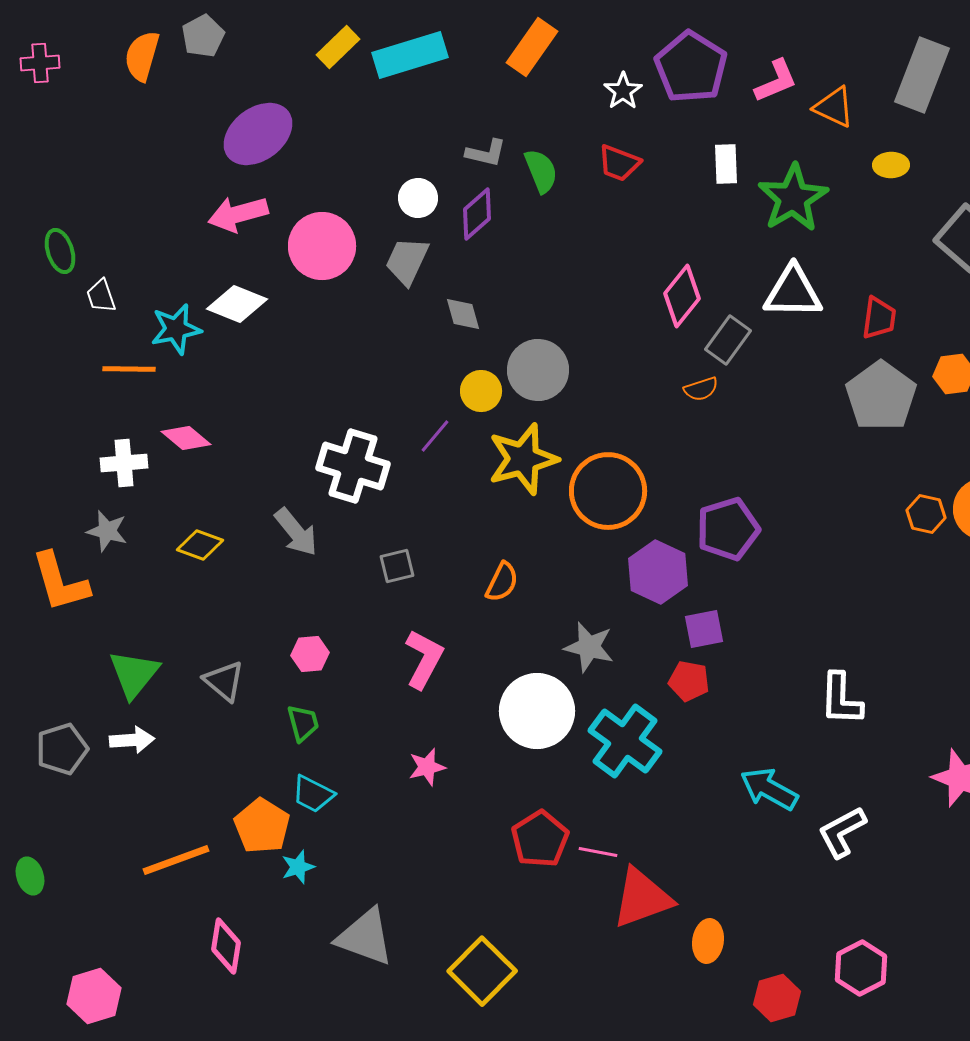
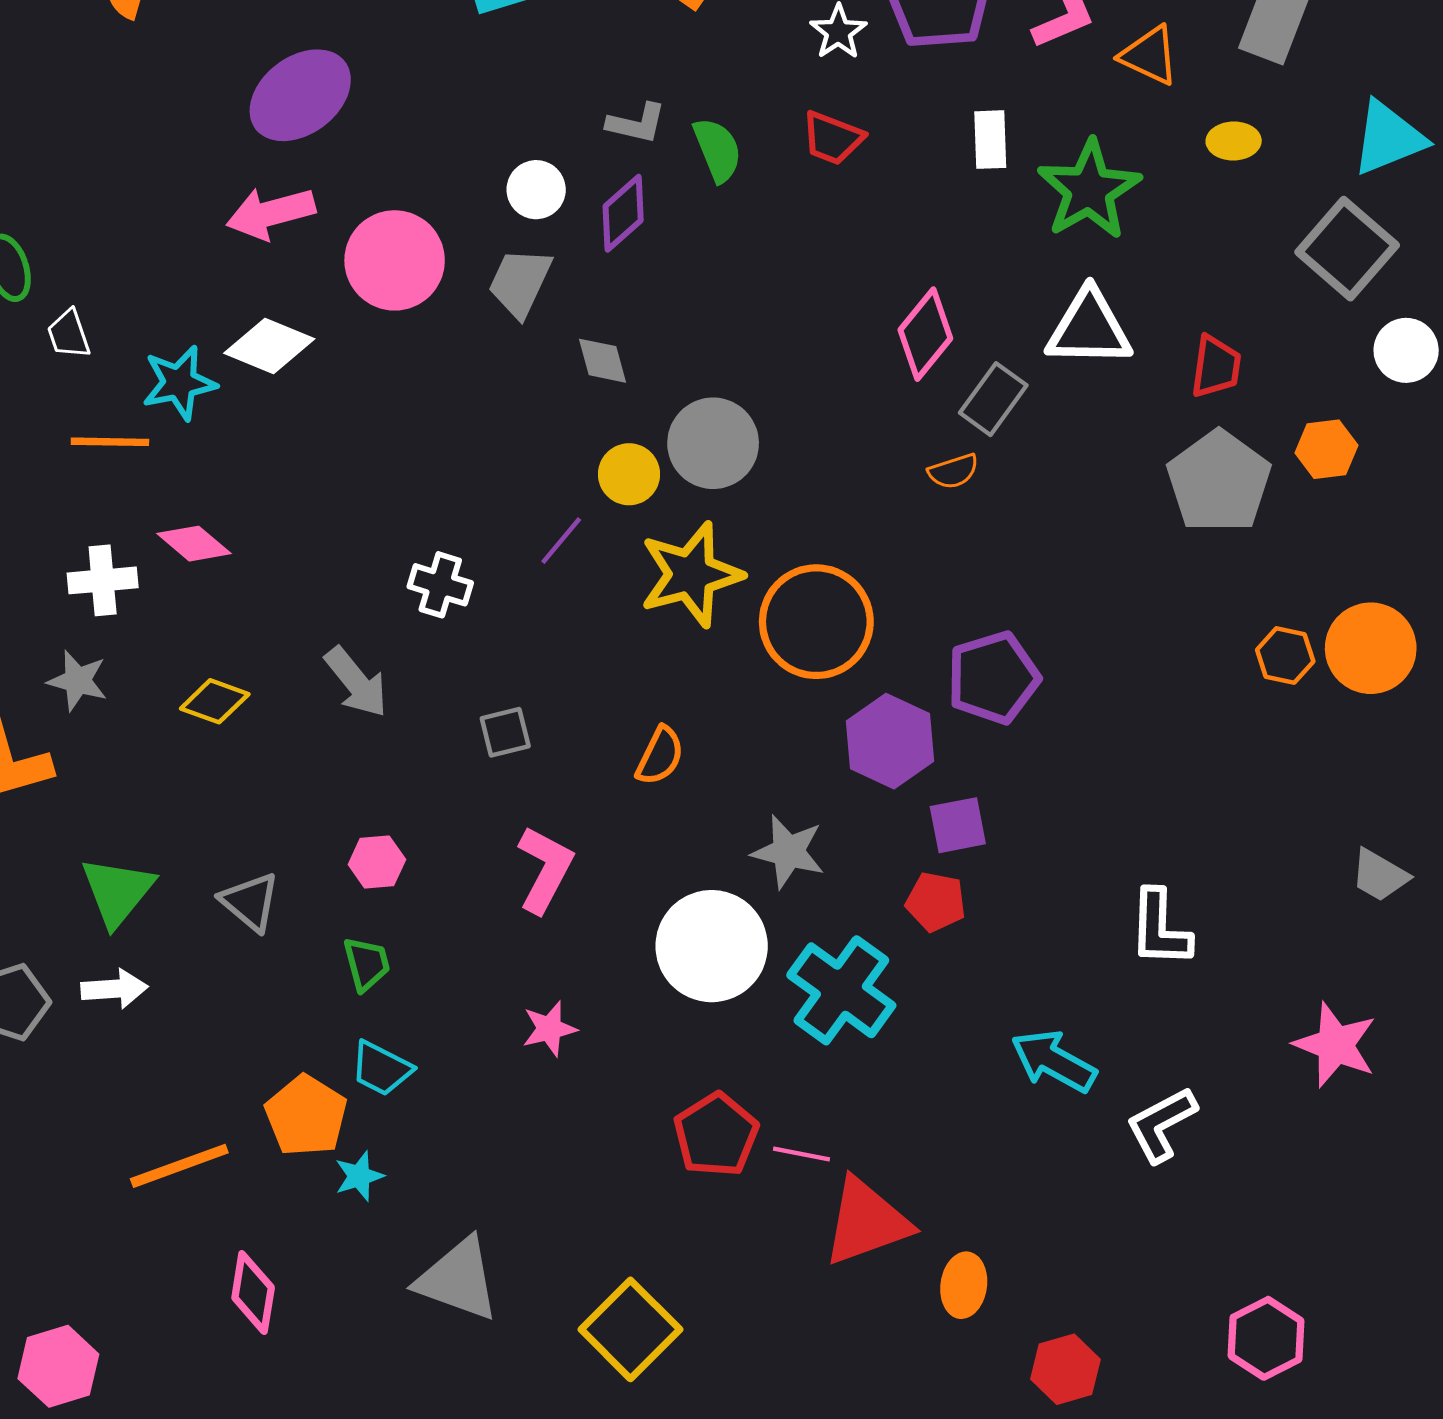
white cross: (353, 466) -> (440, 585), size x0.6
pink hexagon: (861, 968) -> (1266, 1338), moved

